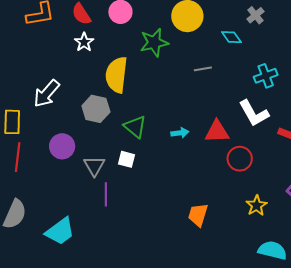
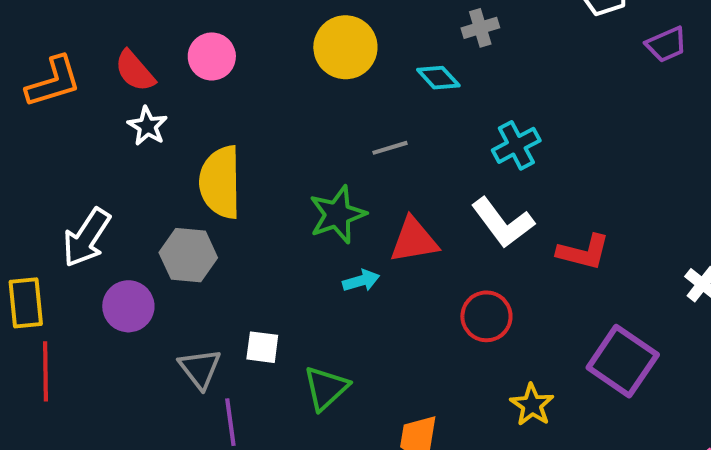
gray cross: (255, 15) -> (480, 28), turned 30
green star: (154, 43) -> (337, 214), moved
green triangle: (135, 127) -> (326, 388), moved, turned 45
red triangle: (217, 132) -> (414, 240), moved
purple circle: (62, 146) -> (128, 306), moved

